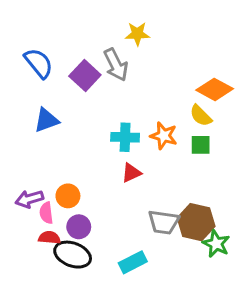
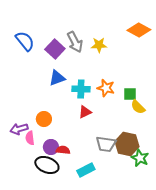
yellow star: (137, 34) -> (99, 45), moved
orange diamond: (215, 89) -> (139, 30), moved
yellow semicircle: (201, 116) -> (138, 107), moved
blue triangle: (46, 120) -> (57, 78), moved
orange circle: (68, 196) -> (44, 119), moved
red semicircle: (49, 238) -> (63, 150), moved

